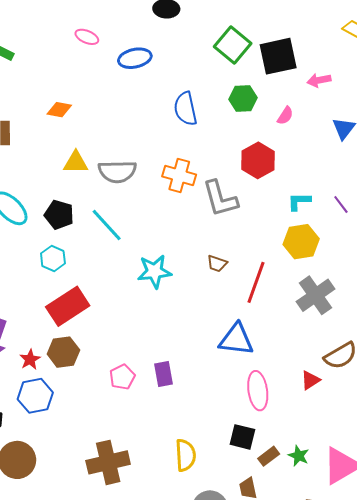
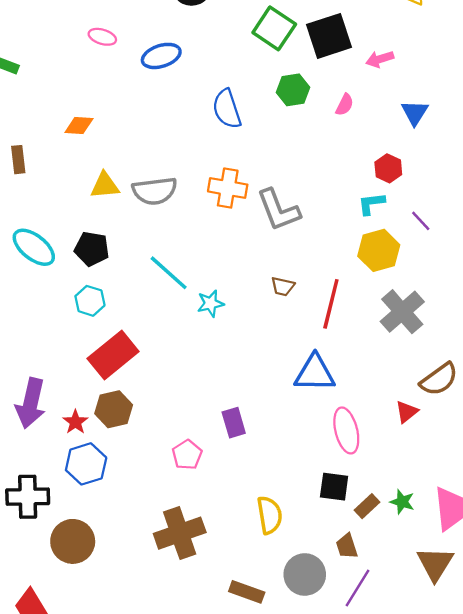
red hexagon: (258, 160) -> (388, 168), moved, size x0.7
purple line: (341, 204) -> (421, 221), moved
cyan line: (107, 225) -> (169, 273), moved
cyan star: (154, 271) -> (211, 303), size x0.7
pink pentagon: (122, 377) -> (187, 455), moved

